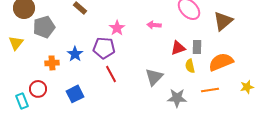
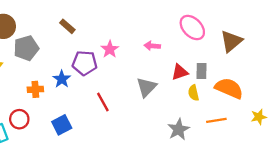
purple pentagon: (104, 48) -> (85, 63), moved
orange semicircle: (221, 62) -> (229, 88), turned 45
gray triangle: (154, 77) -> (146, 87), moved
gray star: (177, 98) -> (179, 129), turned -30

